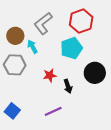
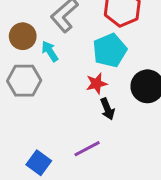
red star: (50, 75) -> (97, 84), moved
blue square: (12, 111) -> (39, 163), moved

